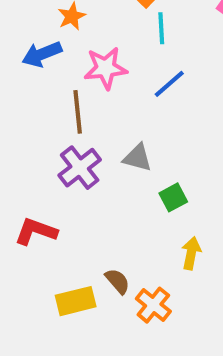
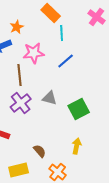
green square: (173, 197) -> (79, 109), moved, size x1.5
brown semicircle: (117, 281) -> (40, 151), moved

